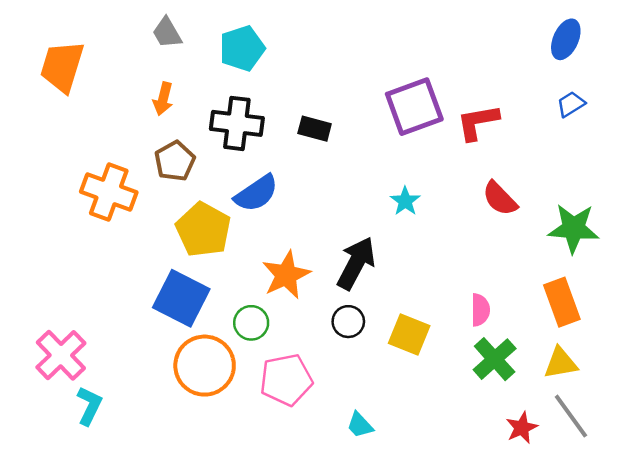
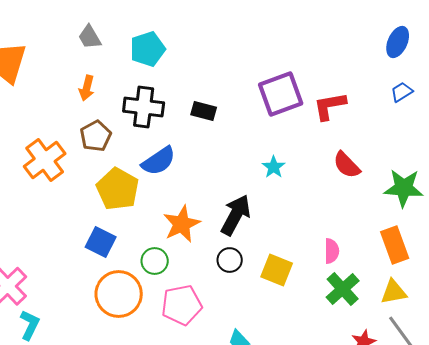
orange cross: (109, 192) -> (45, 160), turned 33
blue square: (181, 298) -> (101, 242), size x0.7

